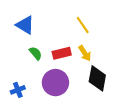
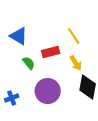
red rectangle: (62, 53) -> (51, 52), moved

